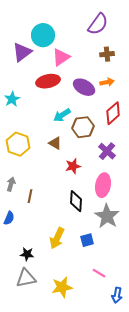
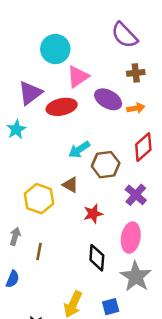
purple semicircle: (98, 24) -> (124, 35), turned 100
purple triangle: (22, 52) -> (30, 93), moved
purple ellipse: (84, 87) -> (108, 99), moved
yellow hexagon: (18, 144) -> (39, 199), moved

